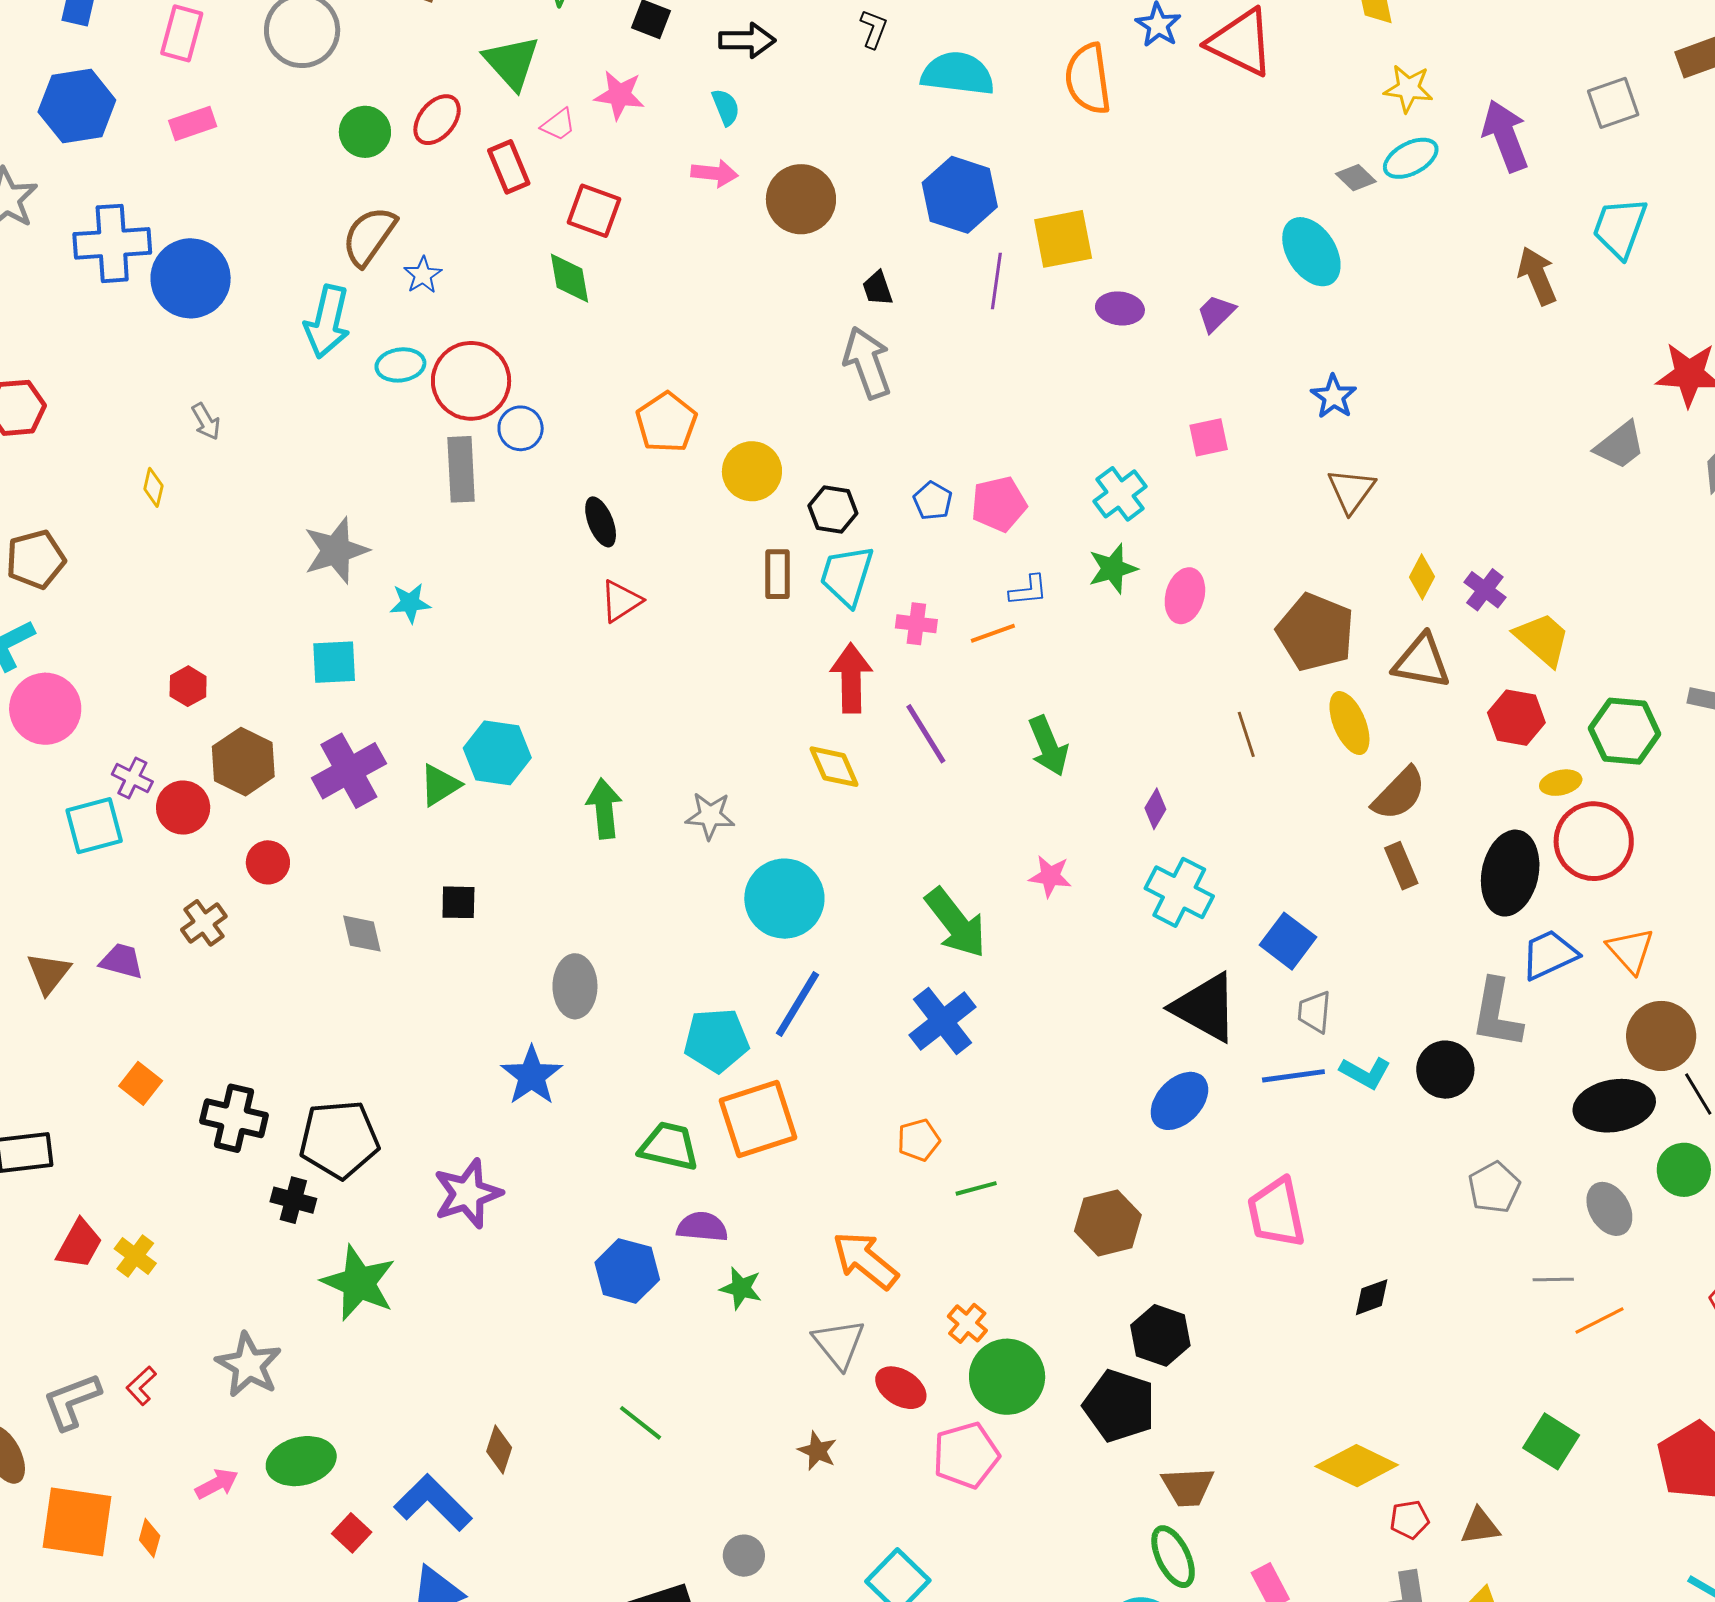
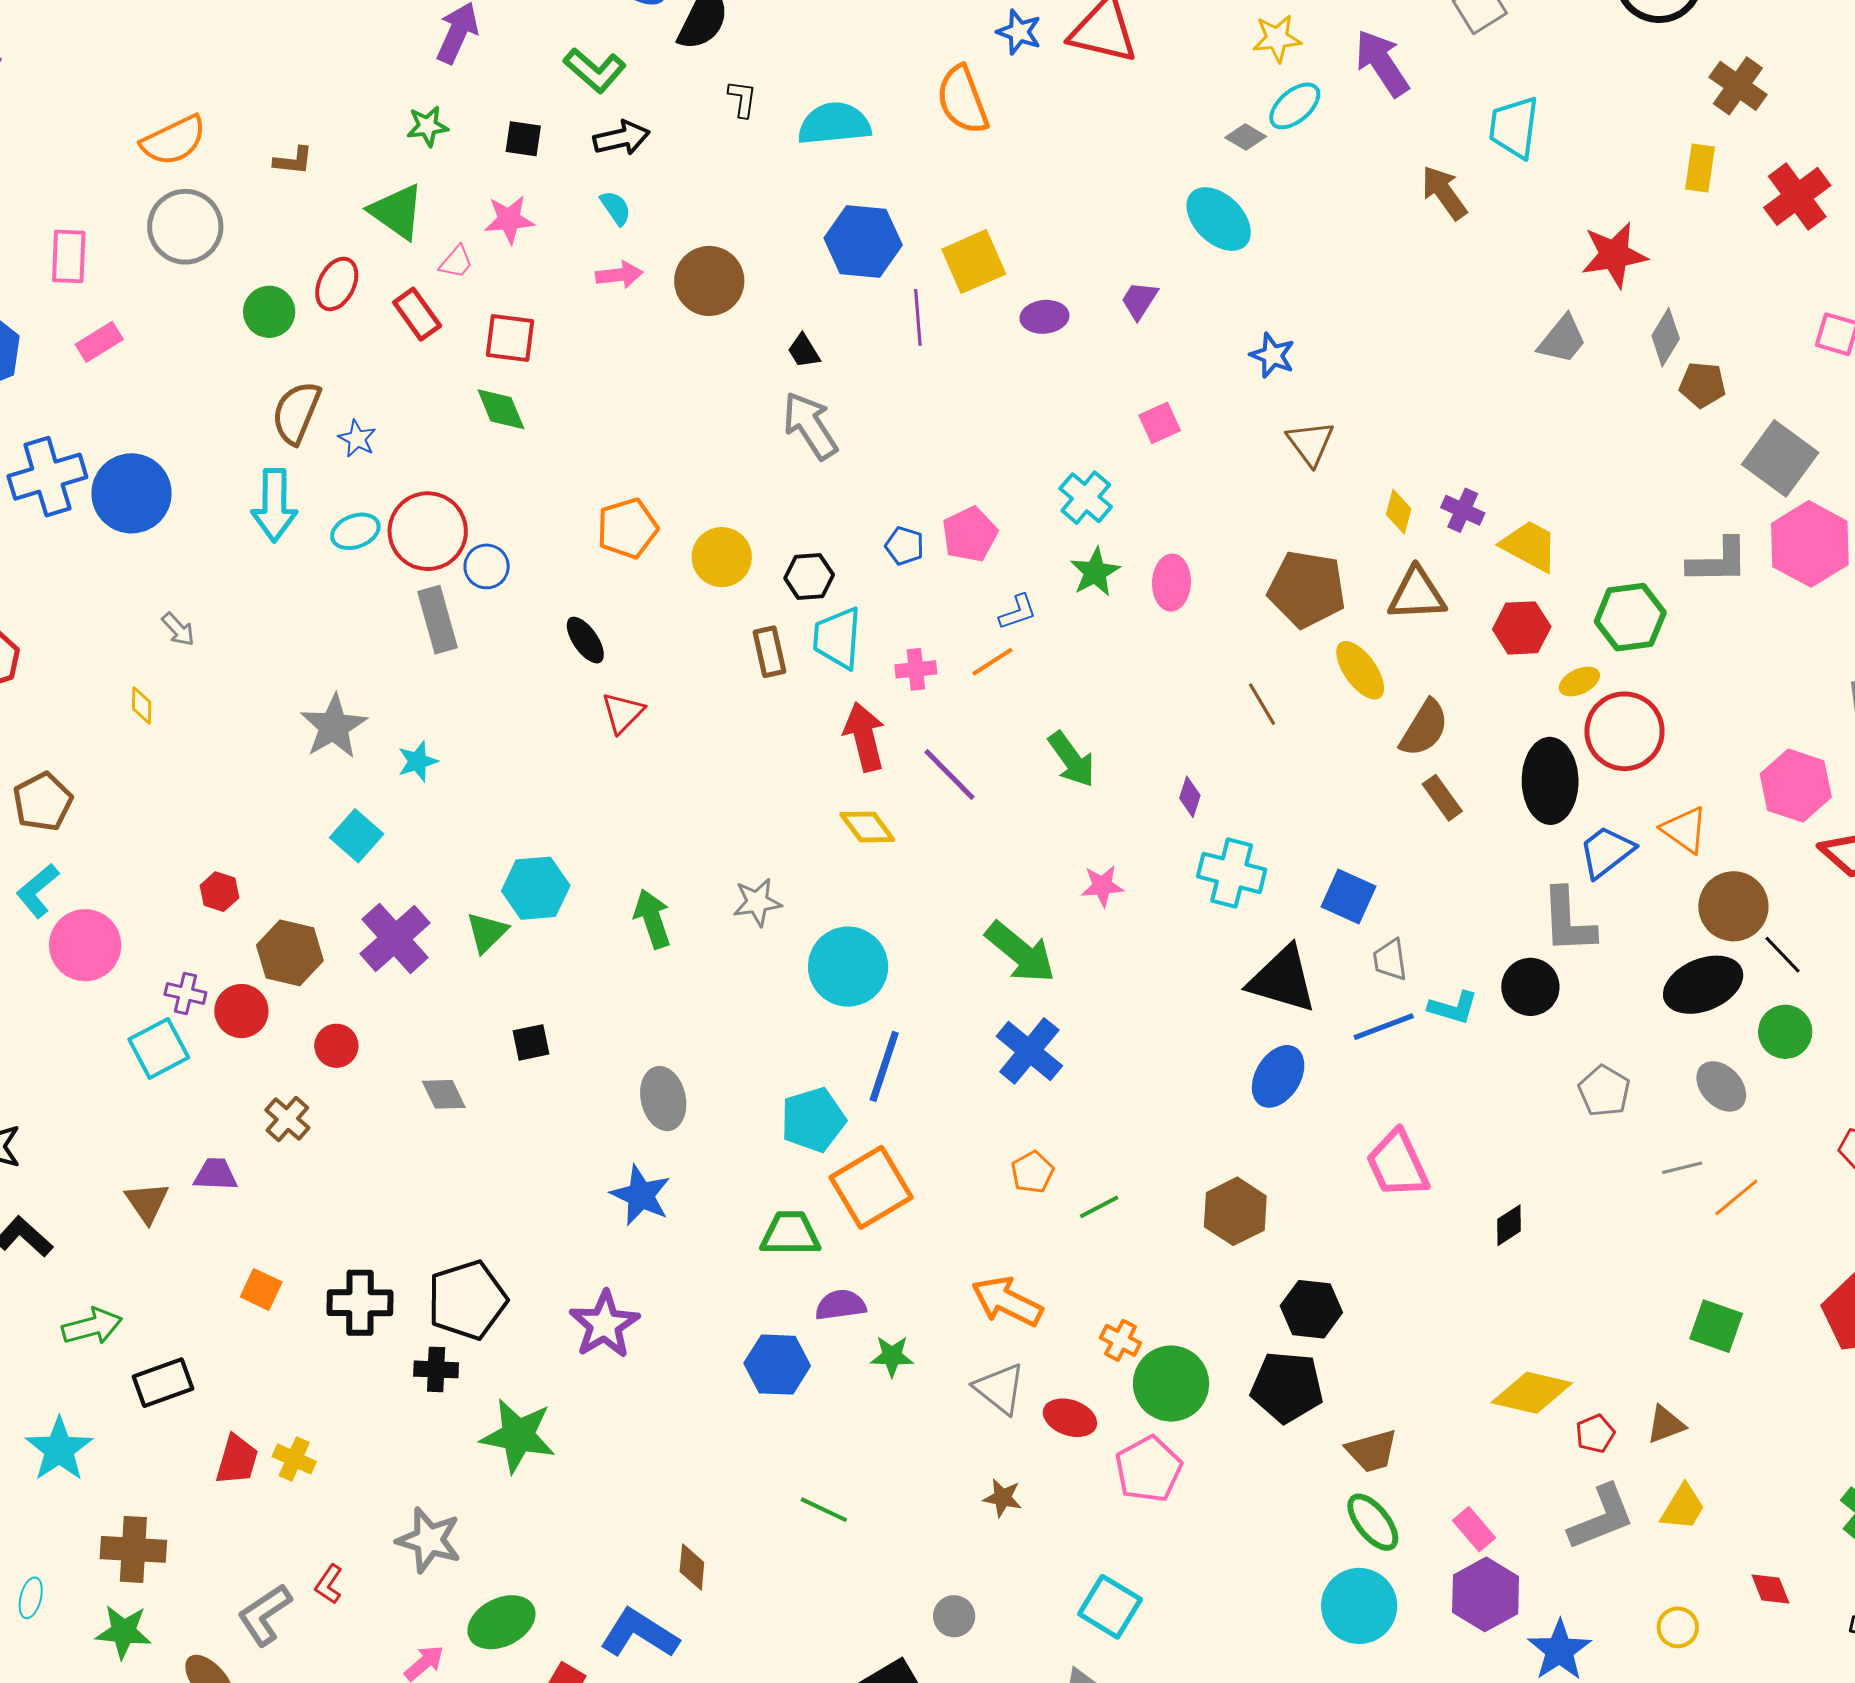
orange pentagon: (666, 422) -> (627, 528), turned 30
cyan square: (334, 662) -> (357, 836), turned -33

